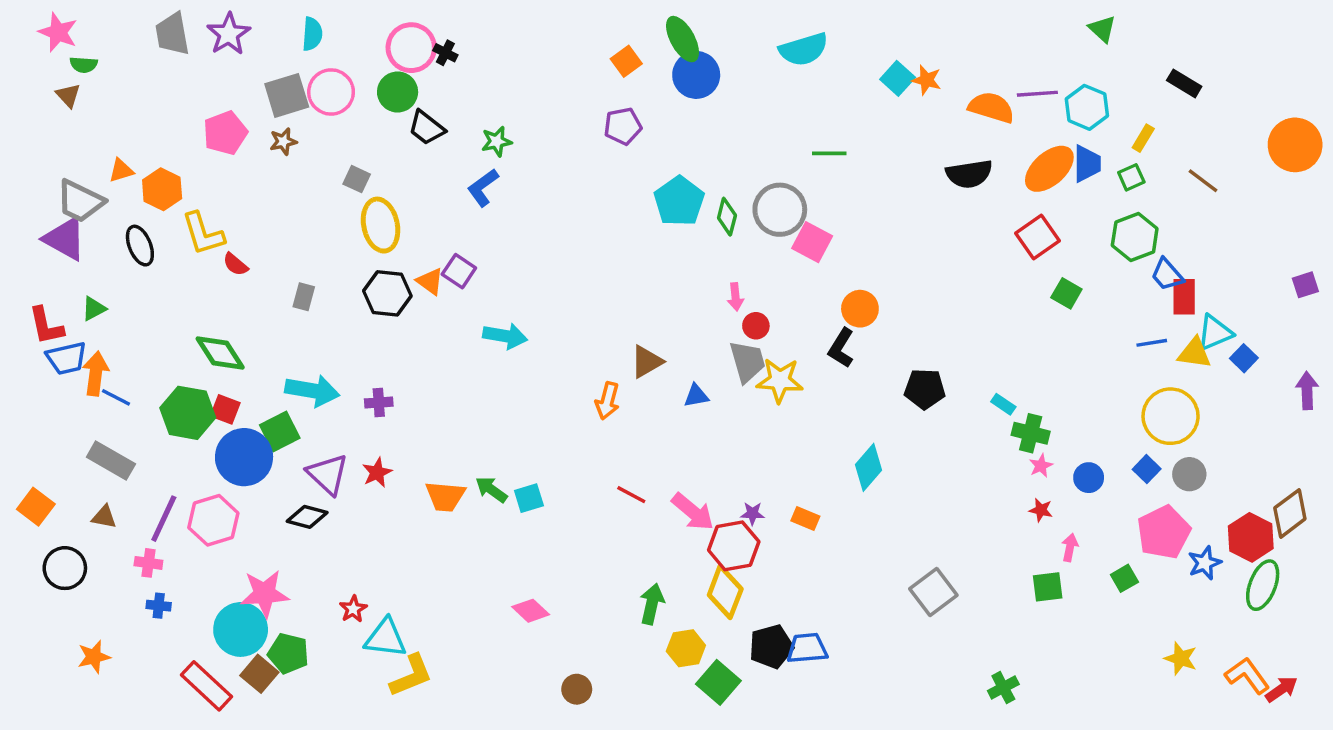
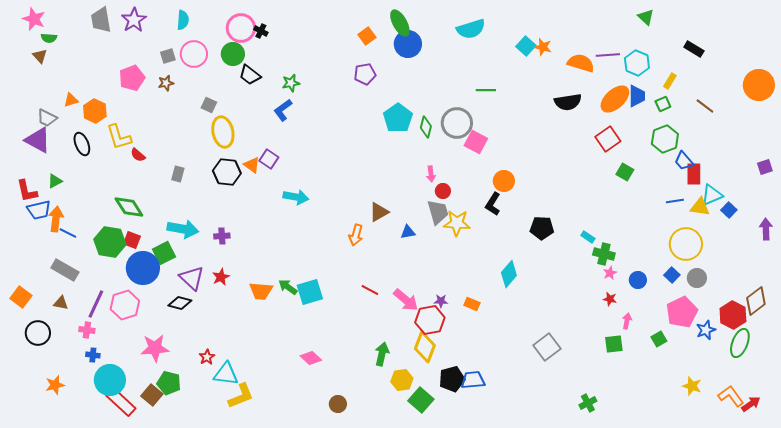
gray square: (287, 95) -> (168, 56), size x0.6
gray trapezoid: (80, 201) -> (47, 118), size x0.7
cyan square: (529, 498) -> (310, 292), size x1.5
cyan circle: (241, 629) -> (110, 380), moved

